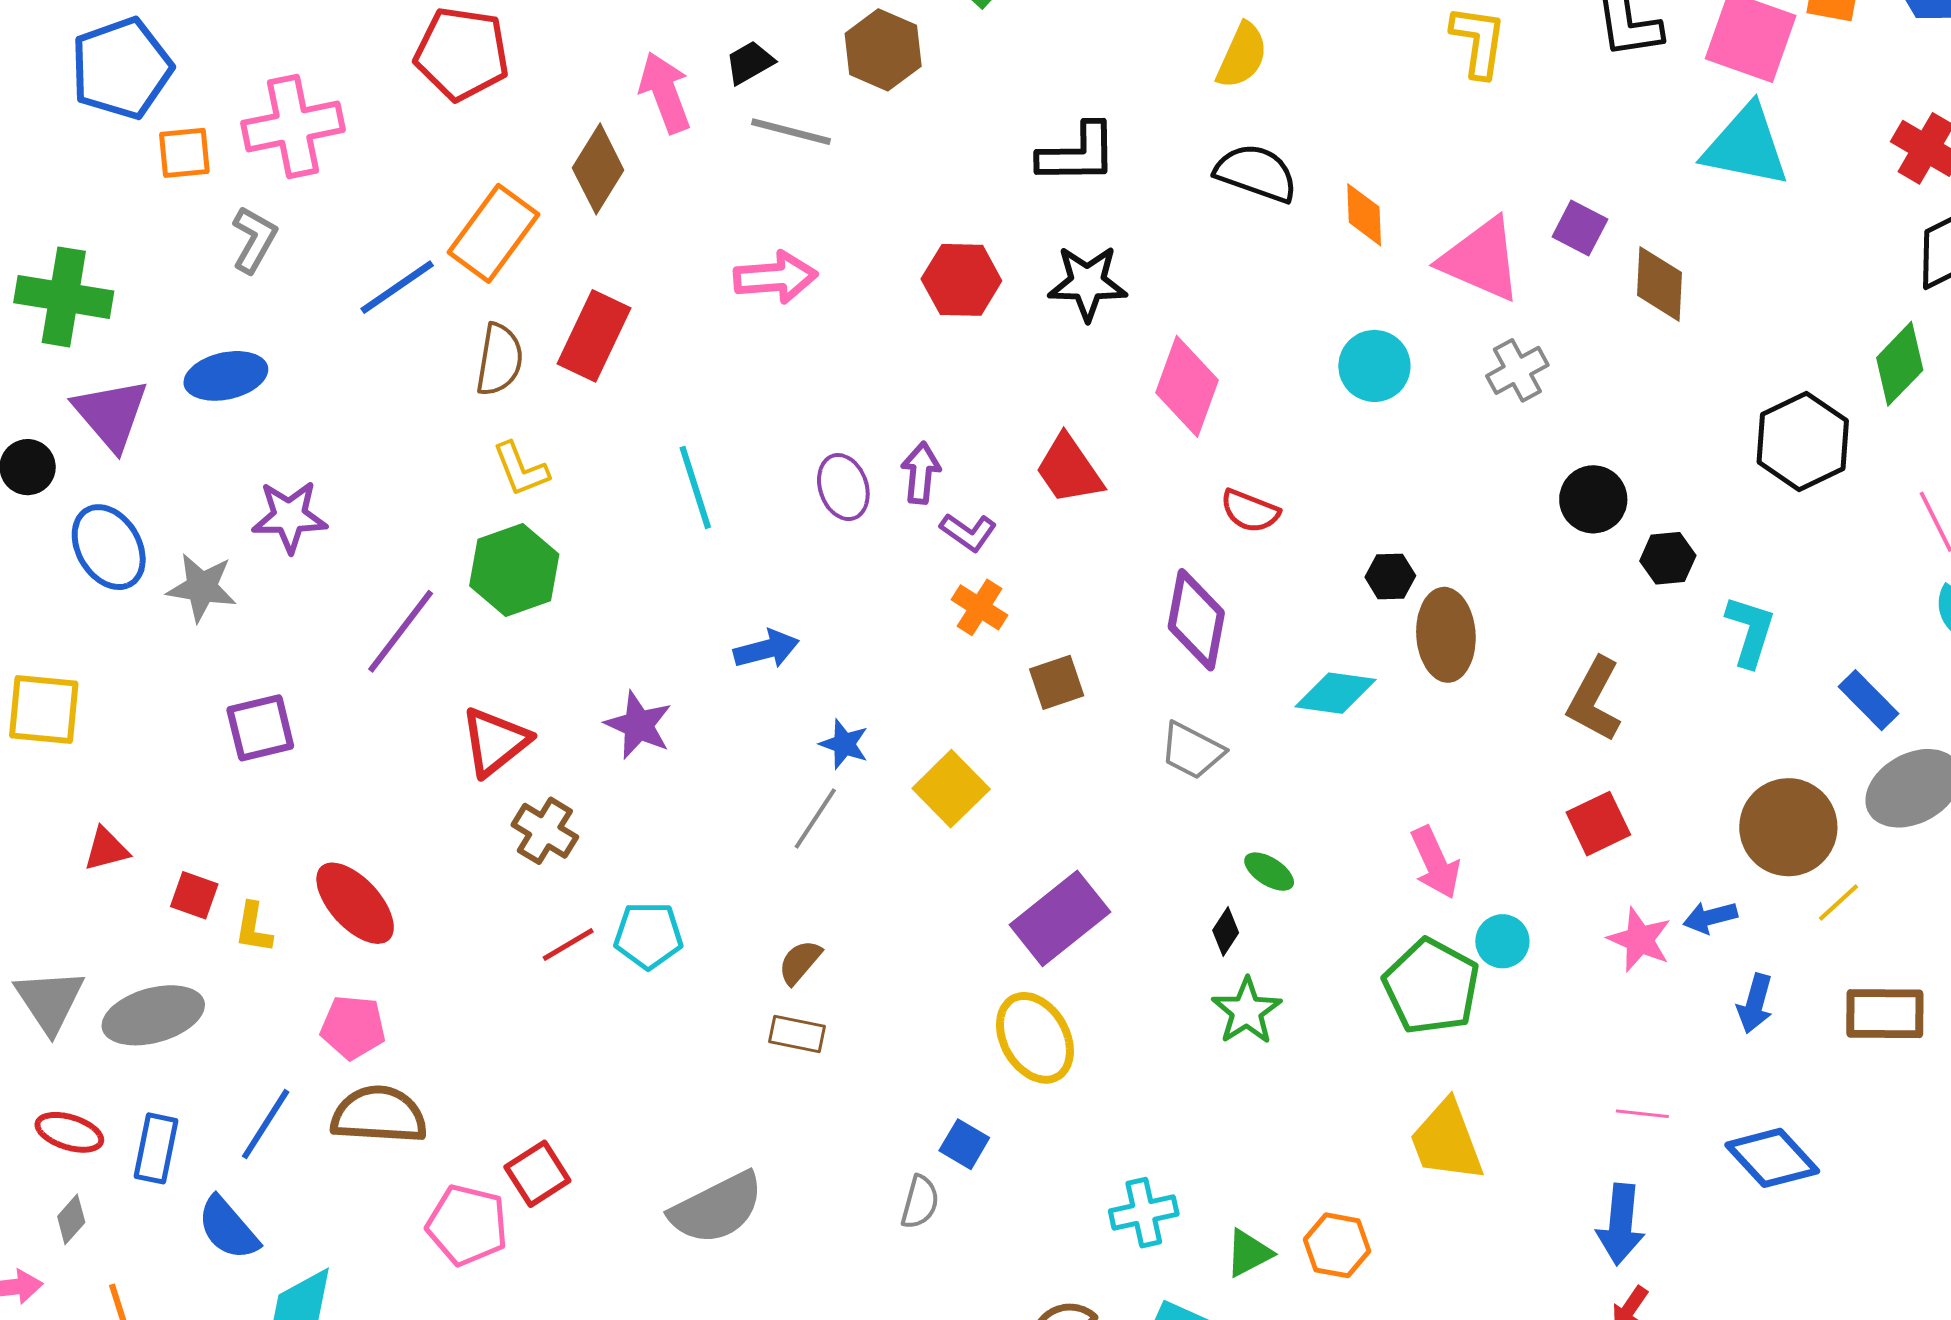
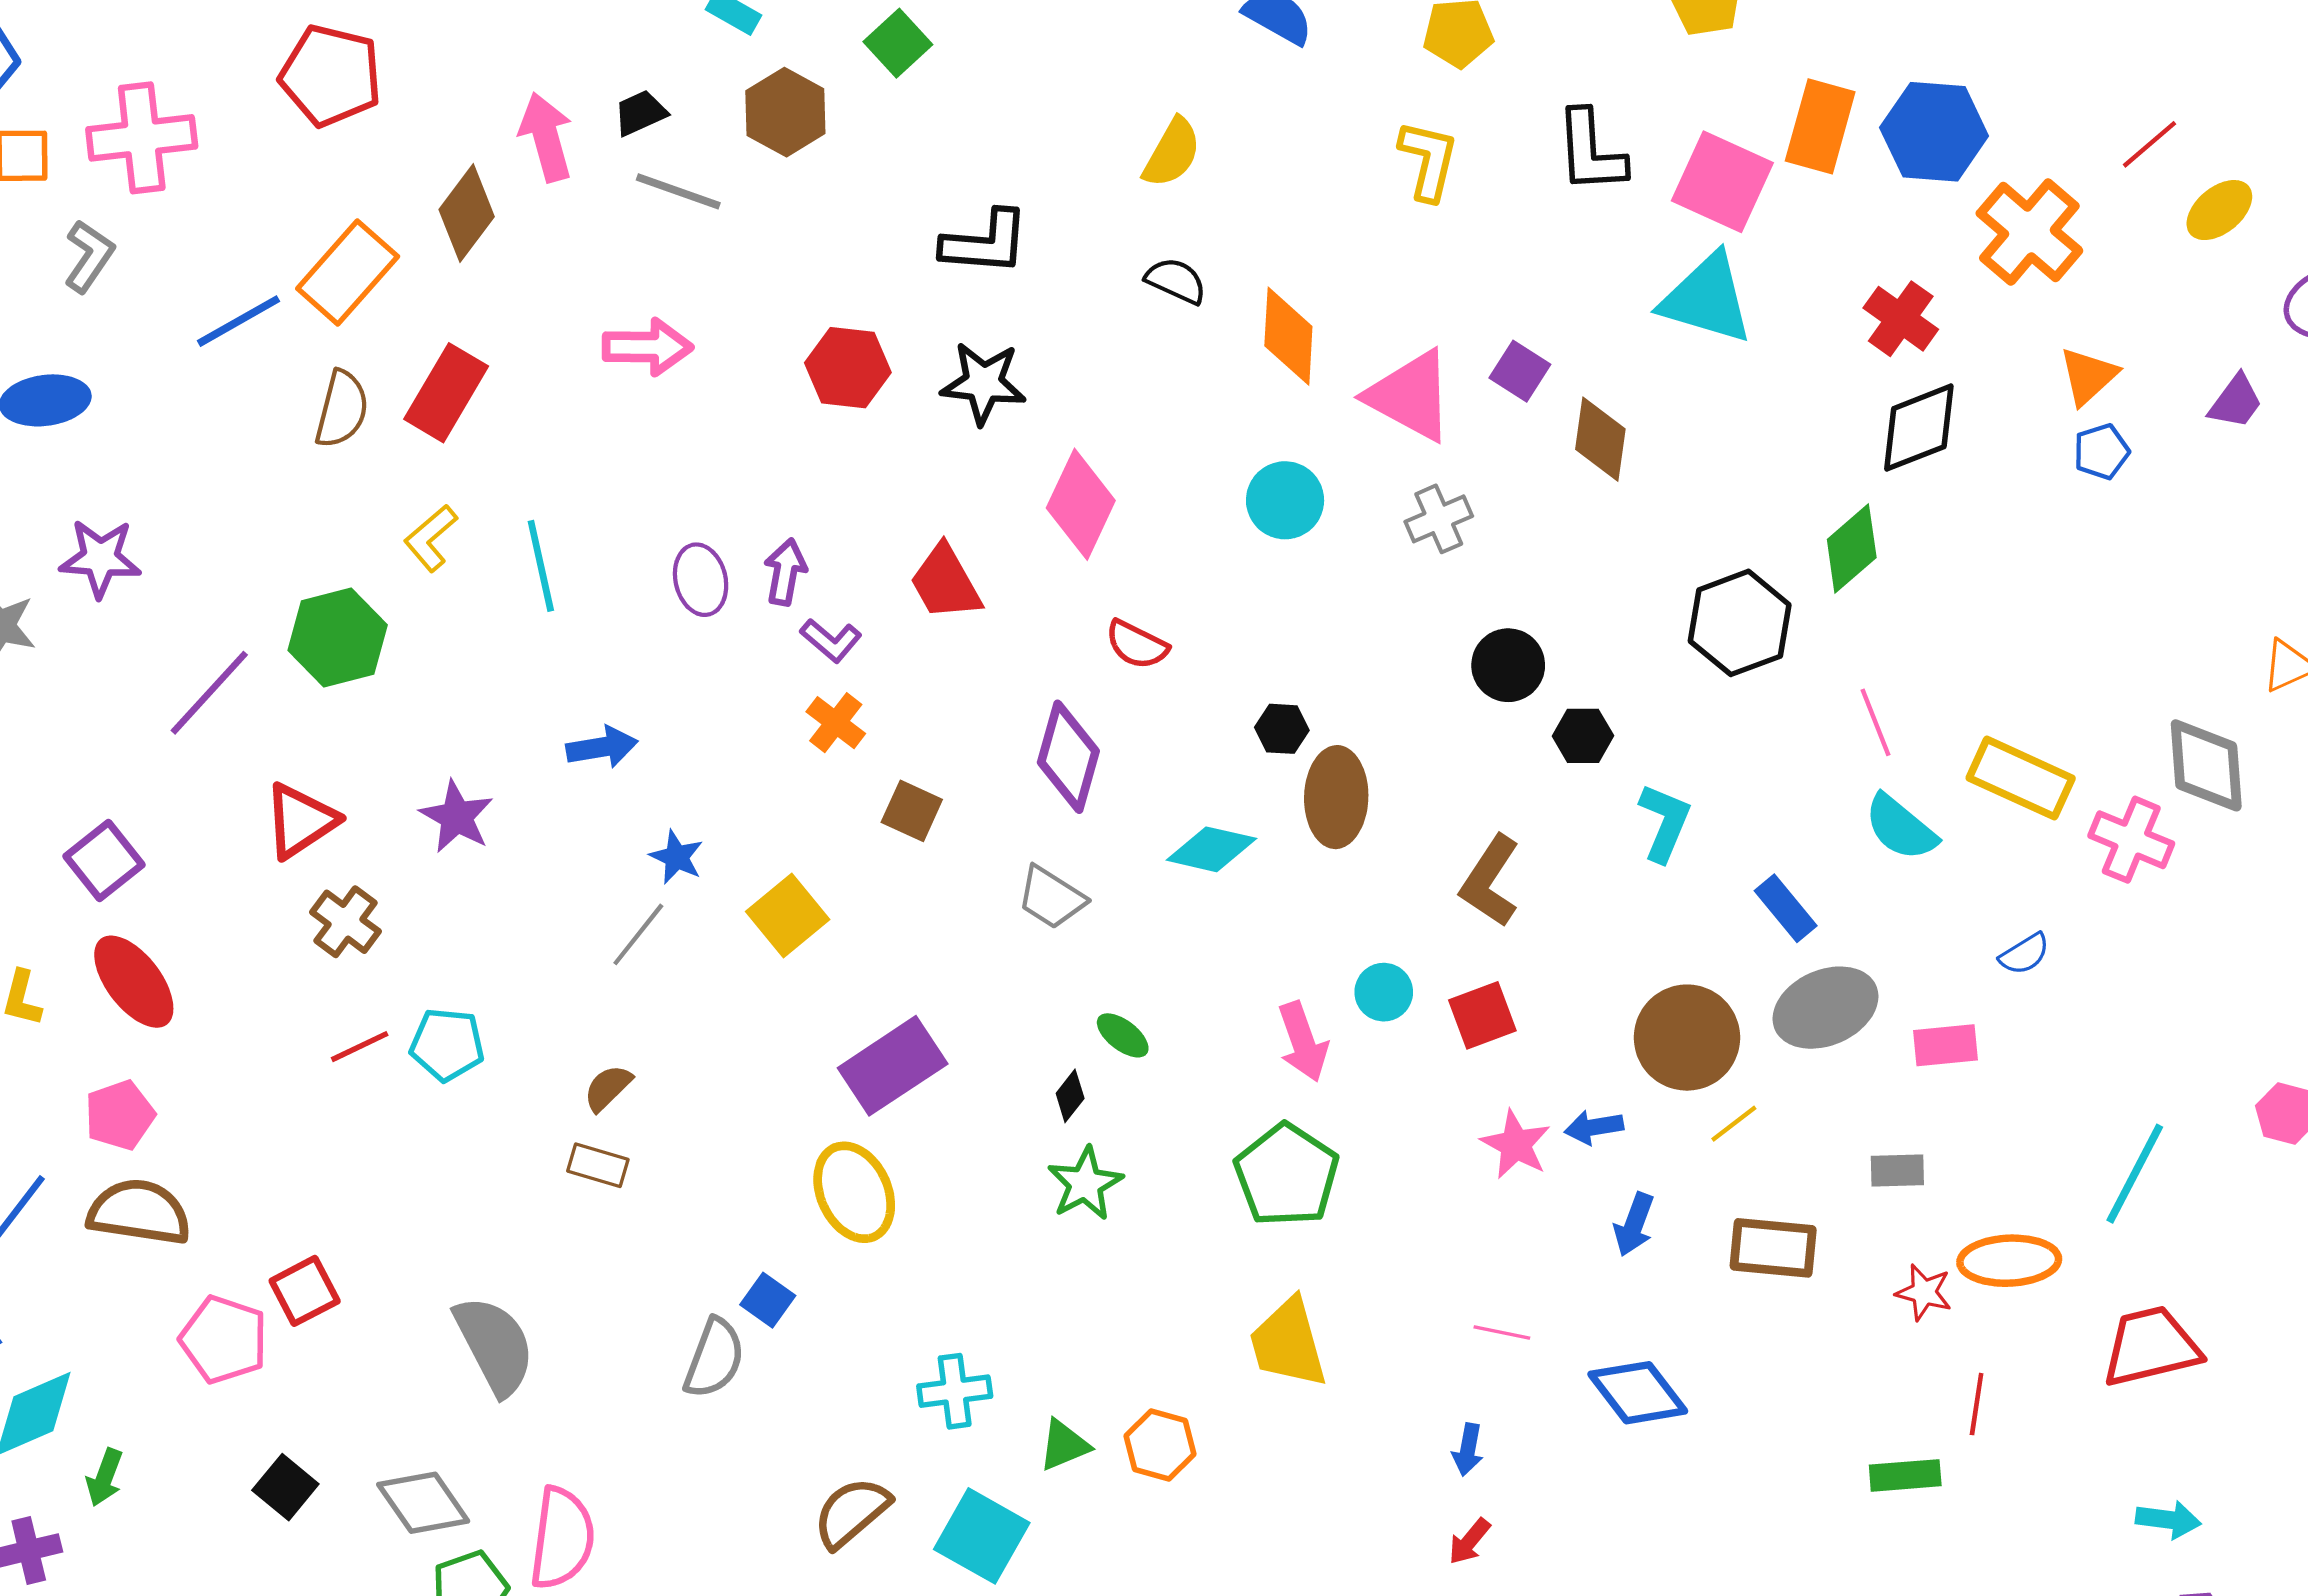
black semicircle: (1256, 173) -> (1176, 281), size x0.7
orange diamond: (1364, 215) -> (1288, 336), size x1.4
yellow L-shape: (521, 469) -> (431, 538), moved, turned 66
brown square: (1057, 682) -> (912, 811), turned 38
purple square: (260, 728) -> (104, 860), moved, turned -30
cyan circle: (1502, 941) -> (1384, 992), moved
pink pentagon: (353, 1027) -> (120, 1115), turned -30
gray semicircle: (920, 1202) -> (714, 1358), size x1.4
gray semicircle: (717, 1208) -> (495, 1345), turned -96
blue arrow: (1621, 1224) -> (1468, 1450), size x0.6

